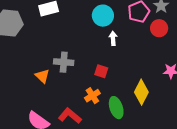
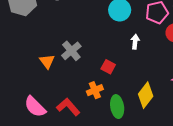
white arrow: (113, 38) -> (135, 42), moved
gray cross: (64, 62) -> (71, 51), turned 36

